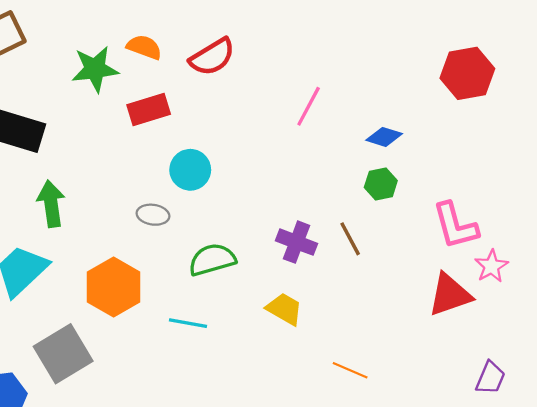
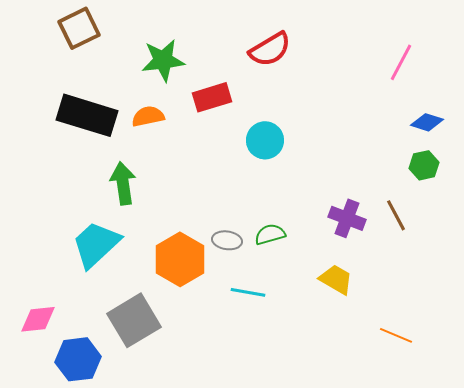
orange semicircle: (144, 47) -> (148, 116), moved, turned -32
pink line: (309, 106) -> (401, 62), moved
cyan circle: (190, 170) -> (265, 140), moved
gray ellipse: (153, 215) -> (227, 240), moved
green semicircle: (212, 260) -> (270, 234), size x0.7

